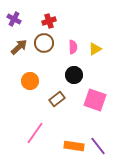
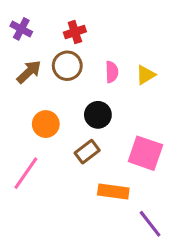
black circle: (74, 75) -> (98, 115), moved
pink line: (35, 133) -> (26, 173), moved
orange rectangle: (74, 146) -> (113, 192), moved

